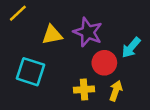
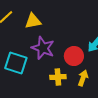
purple star: (88, 32) -> (43, 48), moved
yellow triangle: (52, 35) -> (33, 21), moved

